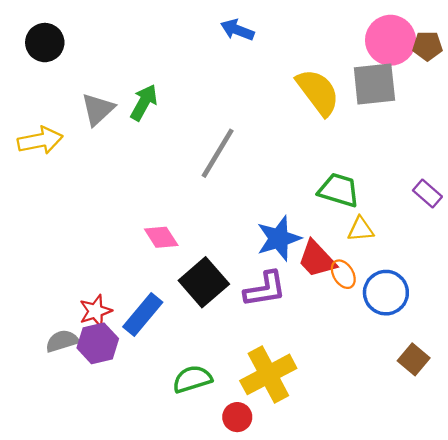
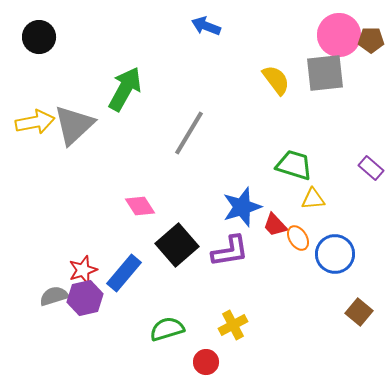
yellow semicircle: (318, 92) -> (276, 80), size x0.7
green arrow: (144, 102) -> (125, 89), size x1.4
gray triangle: (98, 109) -> (74, 125), moved, size x1.4
red trapezoid: (317, 259) -> (275, 225), size x0.7
yellow cross: (268, 374) -> (233, 325), size x0.6

